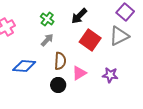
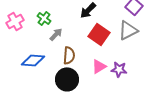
green cross: (47, 19) -> (44, 18), moved
pink triangle: (79, 73) -> (99, 66), moved
black circle: (58, 85) -> (67, 79), size x1.5

